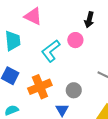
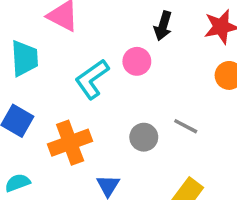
gray circle: (74, 90) -> (144, 137), moved

